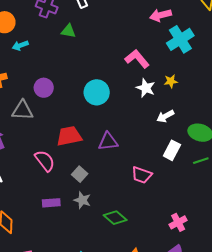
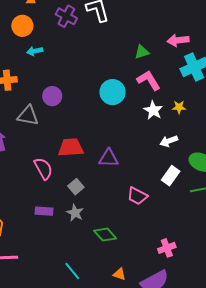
green triangle: (68, 31) -> (142, 52), moved, turned -35
cyan circle: (97, 92) -> (113, 92), moved

